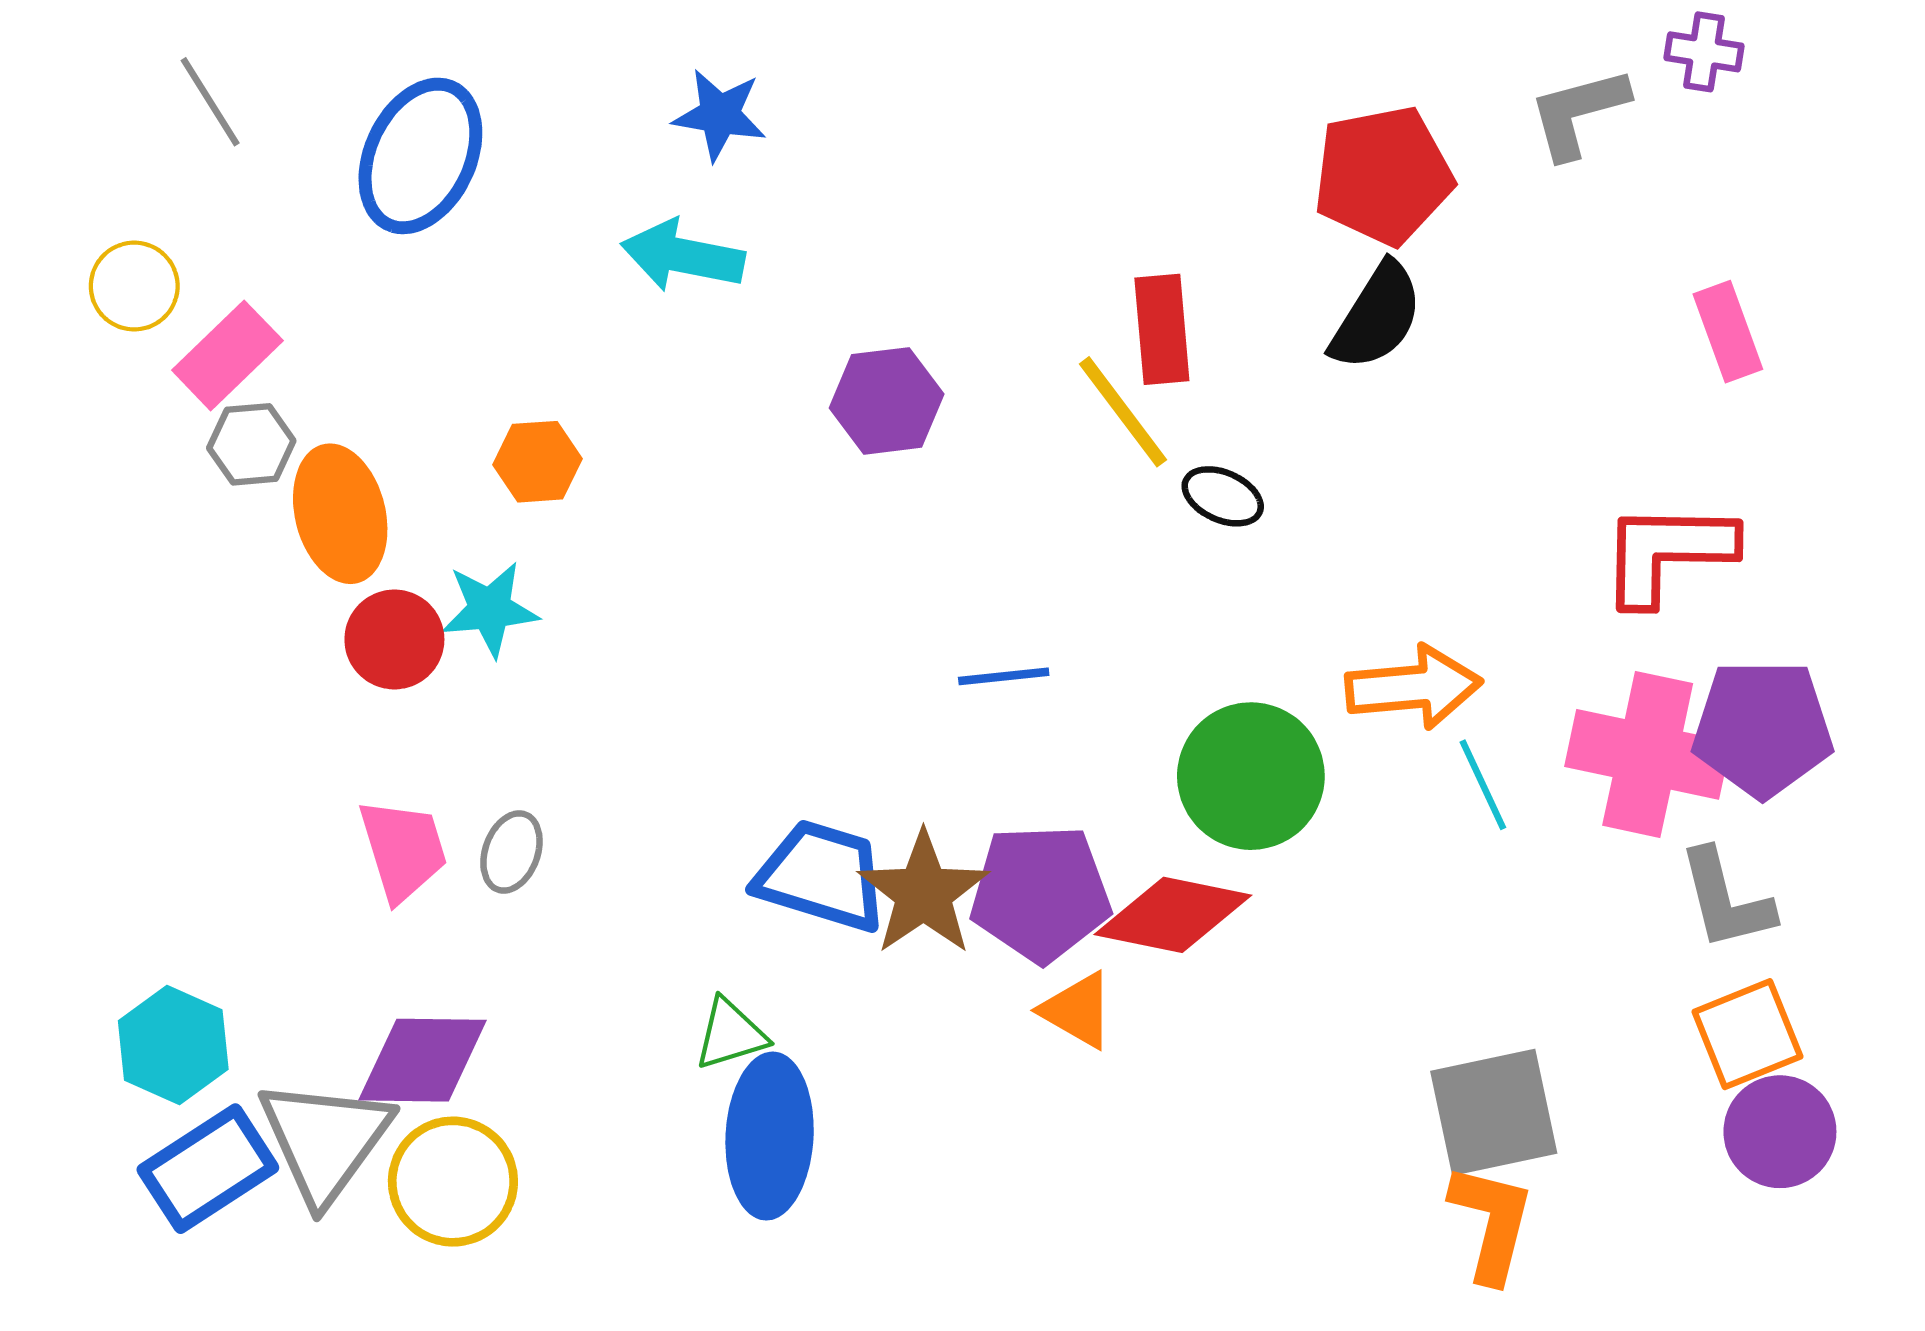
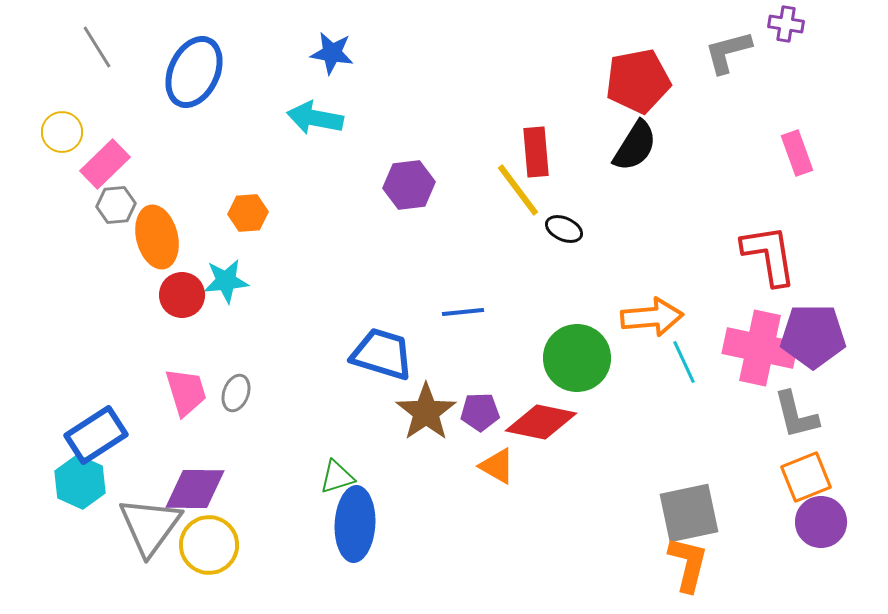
red L-shape: (1667, 553) -> (769, 255), turned 80
blue trapezoid: (822, 876) -> (382, 354), moved
purple pentagon: (1041, 893) -> (480, 412), size x0.6
blue rectangle: (208, 1169) -> (96, 435), moved

